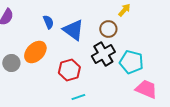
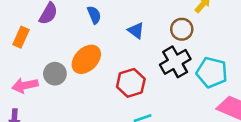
blue semicircle: (48, 22) -> (94, 15), moved
blue triangle: (73, 30) -> (136, 31), size x0.6

